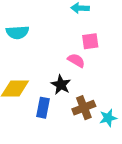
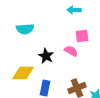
black star: (61, 85) -> (46, 56), moved

